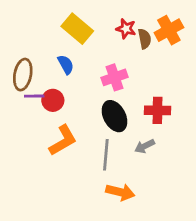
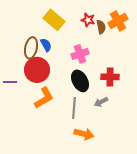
brown ellipse: (23, 75) -> (31, 48), moved
purple line: (34, 96) -> (10, 82), moved
red circle: (53, 100) -> (37, 70), size x1.6

